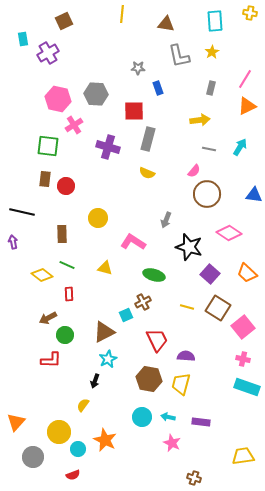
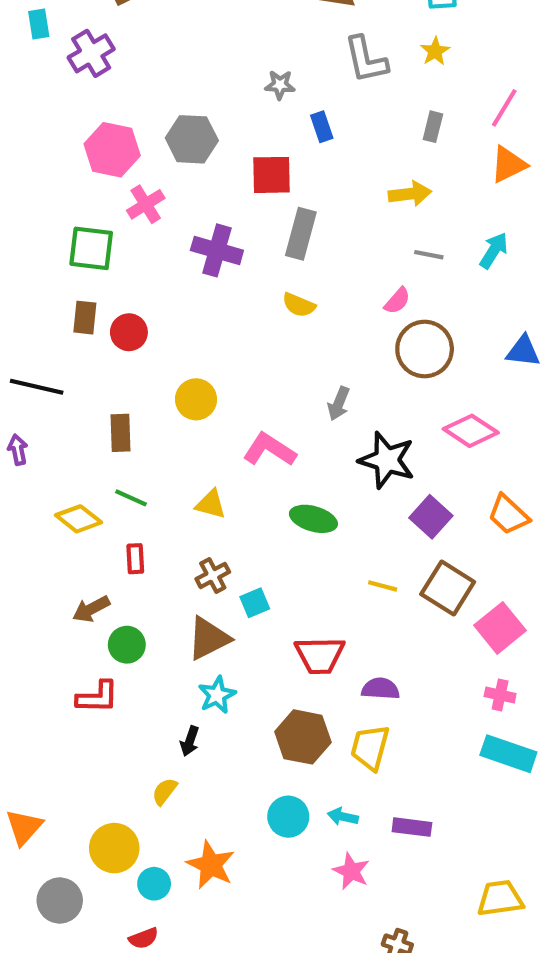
brown cross: (143, 302) -> (213, 575), moved
red trapezoid: (157, 340) -> (320, 655), turned 115

